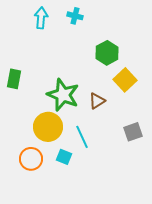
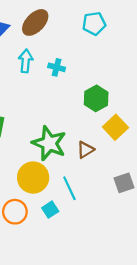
cyan cross: (75, 16) -> (57, 67), moved
cyan square: (64, 157) -> (50, 210), turned 35

